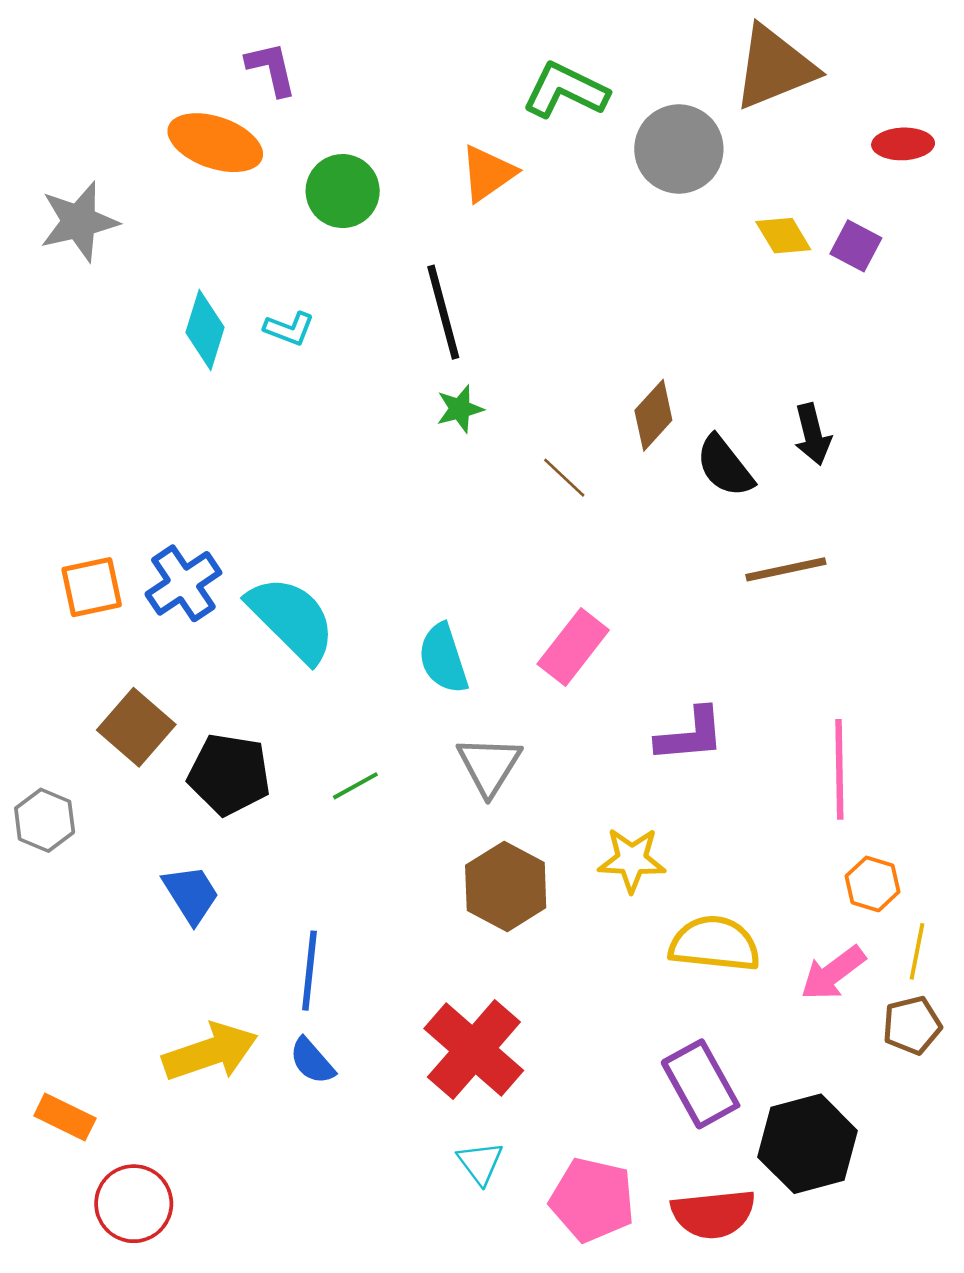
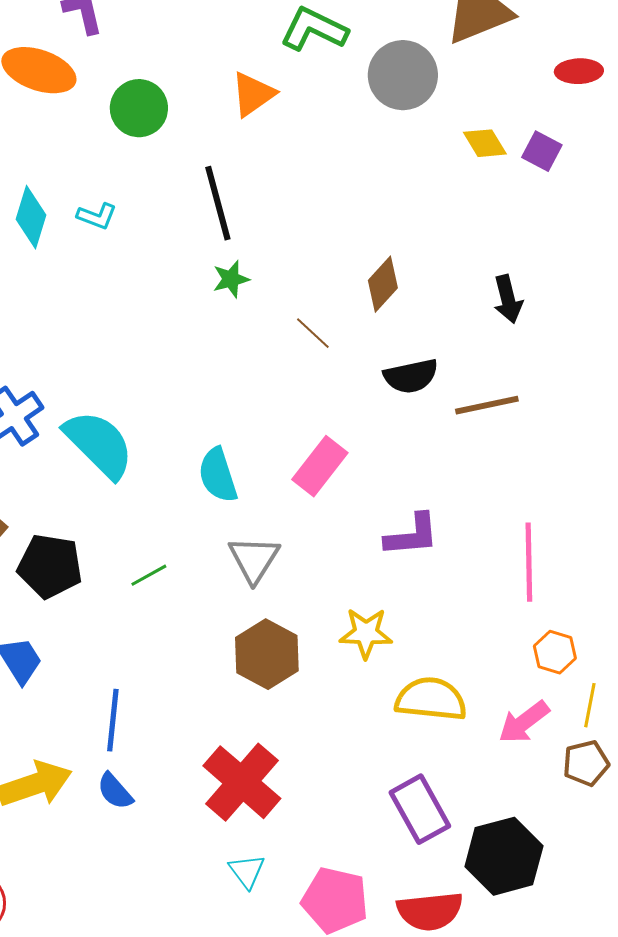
black semicircle: (725, 466) -> (411, 376), moved, turned -64

